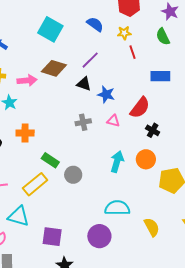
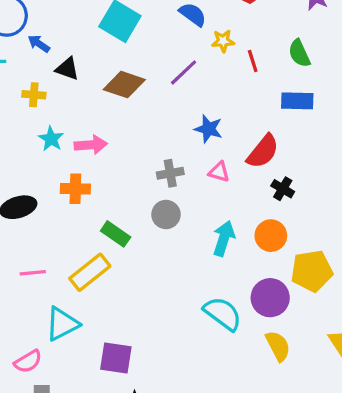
yellow star: (124, 33) -> (223, 41), moved
green semicircle: (163, 37) -> (299, 53), moved
pink arrow: (27, 80) -> (91, 145), moved
black triangle: (84, 84) -> (67, 69), moved
gray circle: (73, 175) -> (166, 214), moved
cyan semicircle: (117, 208) -> (223, 314), turned 35
cyan triangle: (19, 216) -> (62, 324), turned -45
purple circle: (99, 236) -> (270, 298), moved

